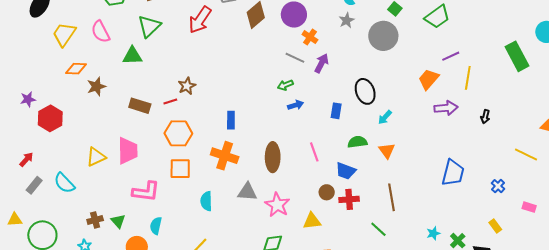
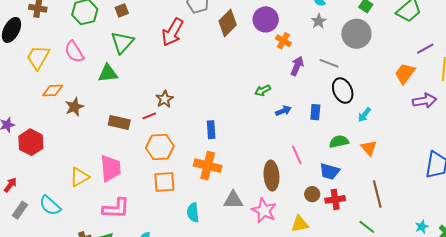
gray line: (295, 58) -> (329, 63), moved
blue arrow: (296, 105) -> (283, 111), moved
brown ellipse: (273, 157) -> (271, 176), moved
pink L-shape: (146, 192) -> (116, 208), moved

